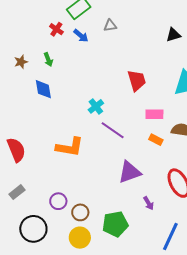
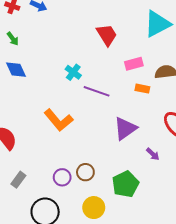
orange L-shape: (70, 147) -> (58, 120), turned 56
brown circle: (80, 212) -> (85, 172), moved

